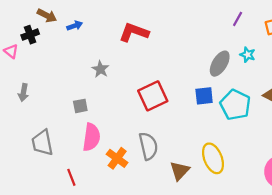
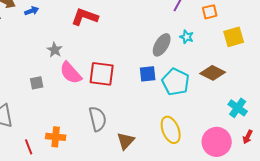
red square: (153, 96) -> (102, 74), turned 32
pink semicircle: (91, 137) -> (71, 73), moved, turned 130
orange cross: (117, 158) -> (56, 137), moved, turned -30
yellow ellipse: (213, 158) -> (171, 130), moved

